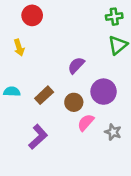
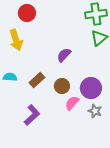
green cross: (114, 17) -> (96, 14), size x1.5
yellow arrow: (19, 48) -> (16, 40), size x1.5
purple circle: (104, 92) -> (91, 88), moved

